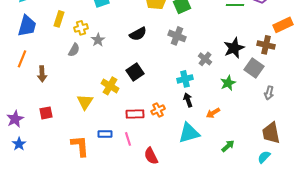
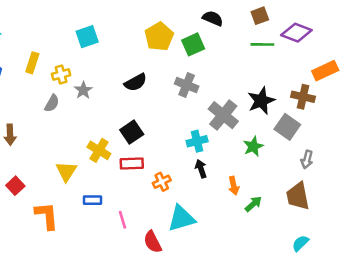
gray cross: (205, 59) -> (223, 115), size x1.6
red square: (46, 113) -> (15, 186), turned -32
orange arrow: (213, 113) -> (234, 186), turned -72
red rectangle: (135, 114) -> (132, 163), moved
cyan triangle: (189, 133) -> (181, 218), moved
brown trapezoid: (271, 133) -> (298, 196), moved
blue rectangle: (105, 134) -> (92, 200), moved
orange L-shape: (80, 146) -> (47, 216), moved
green arrow: (228, 146) -> (253, 204), moved

